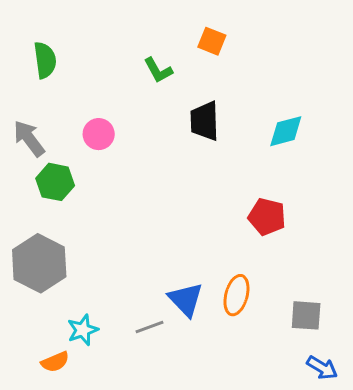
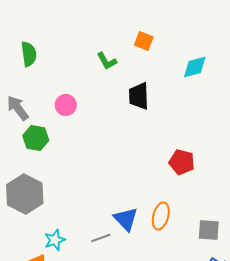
cyan diamond: (286, 131) -> (195, 67), moved

